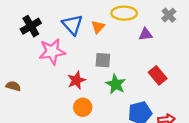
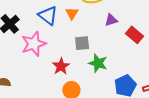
purple triangle: (146, 34) -> (111, 20), moved
red rectangle: (158, 75) -> (134, 35), moved

